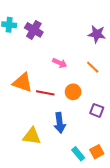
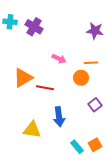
orange line: (93, 67) -> (91, 63), turned -48
orange triangle: (22, 83) -> (23, 78), turned -50
orange circle: (73, 92) -> (81, 78), moved
purple square: (97, 110) -> (95, 105), turned 32

